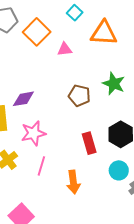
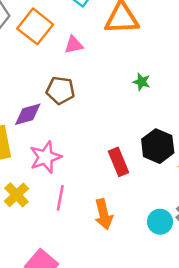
green star: (114, 84) -> (142, 82), size x0.6
brown pentagon: (79, 96) -> (60, 90), moved
cyan circle: (119, 170) -> (160, 222), moved

